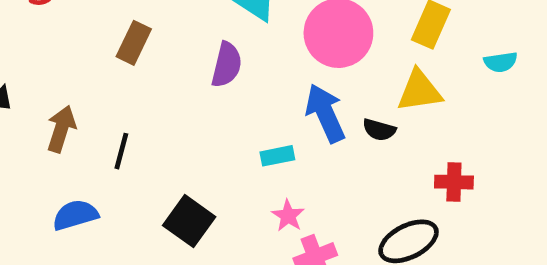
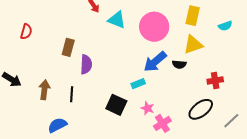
purple semicircle: (227, 65) -> (86, 64), moved
blue arrow: (325, 113) -> (155, 62), turned -95
black square: (189, 221) -> (116, 105), moved

